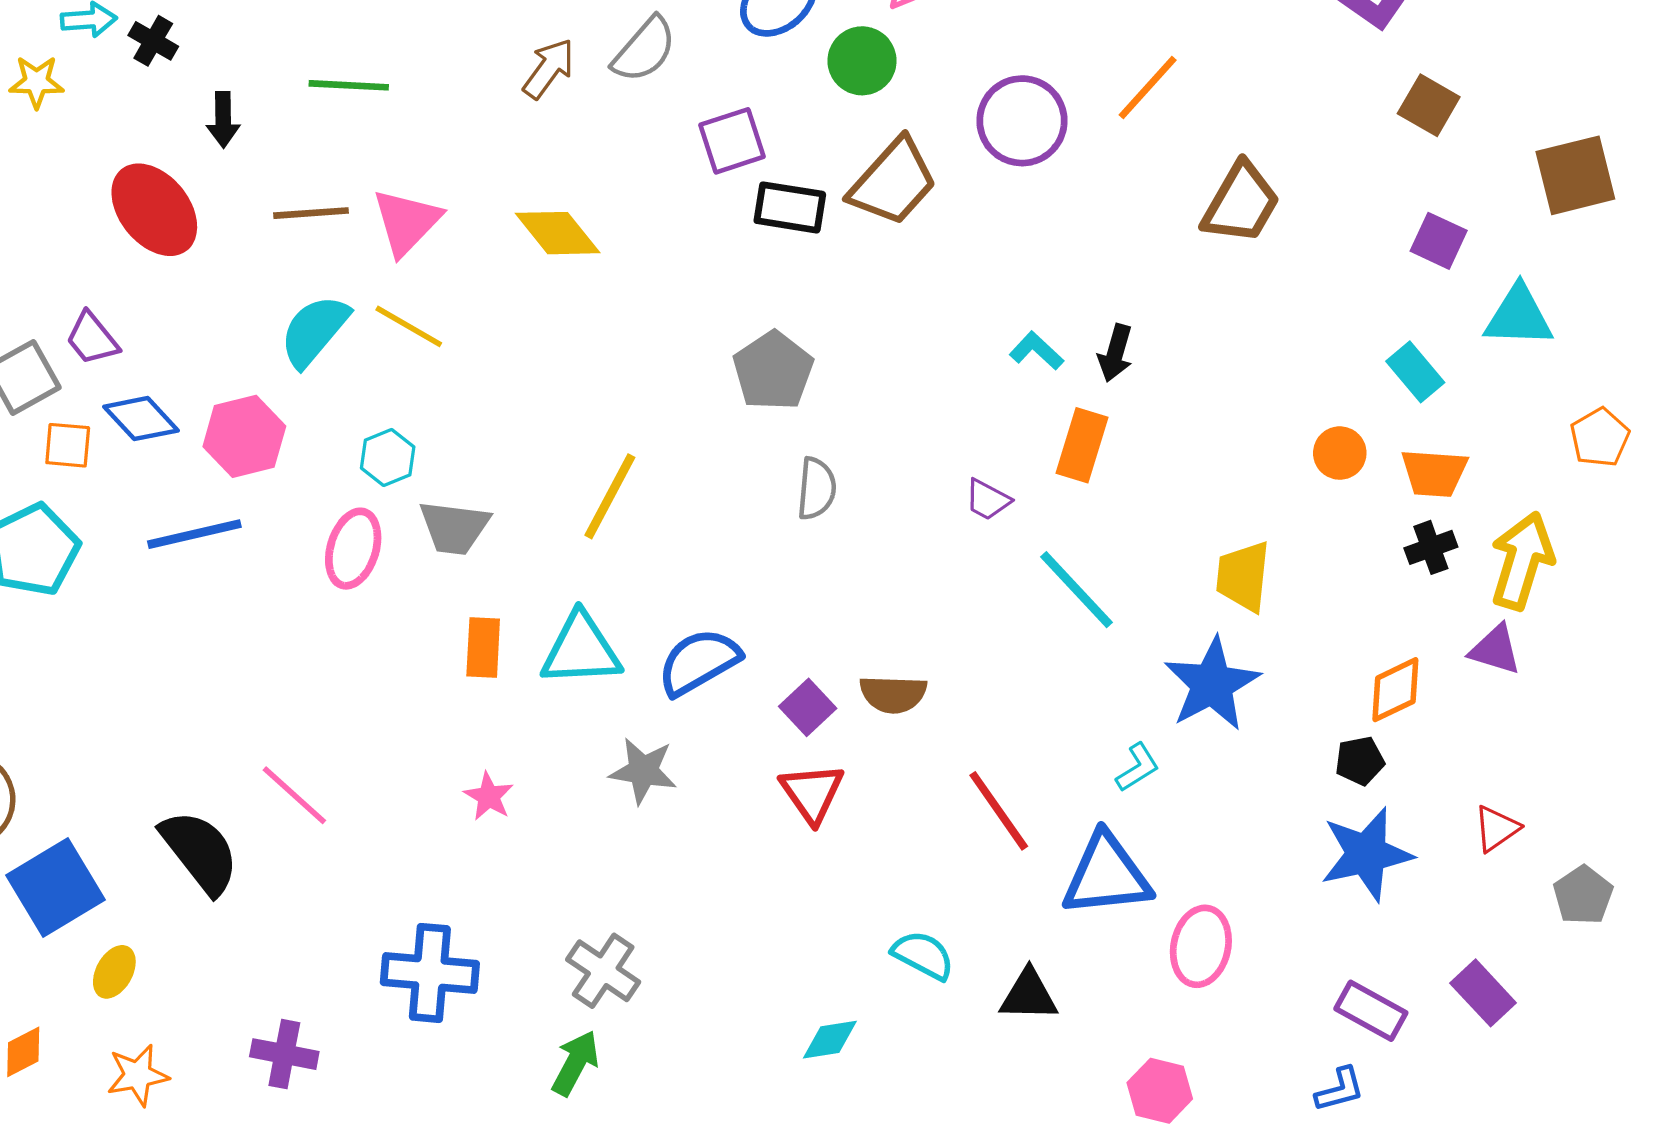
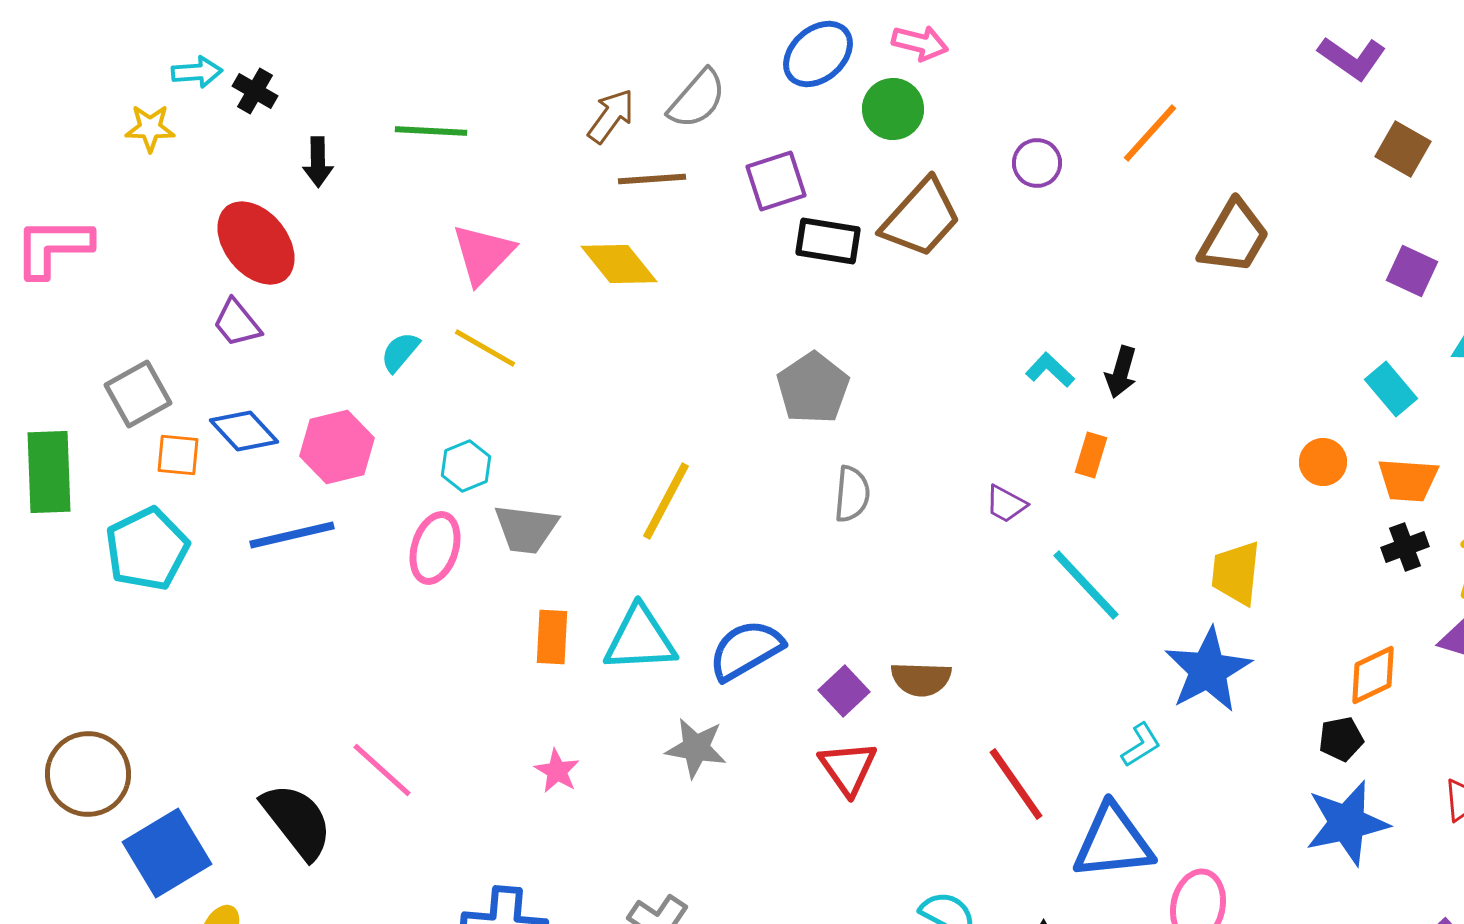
purple circle: (1022, 121) -> (1037, 163), size x0.6
brown line: (311, 213) -> (652, 179), moved
cyan semicircle: (314, 331) -> (400, 352), size x0.6
purple trapezoid: (92, 339) -> (237, 323), moved
orange rectangle: (1082, 445) -> (1091, 455), size x0.7

